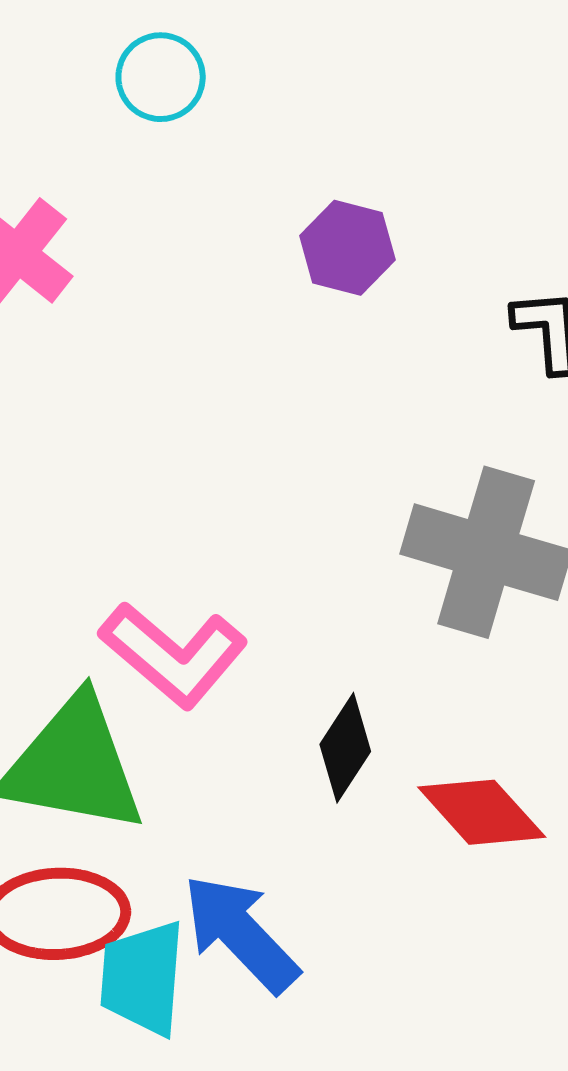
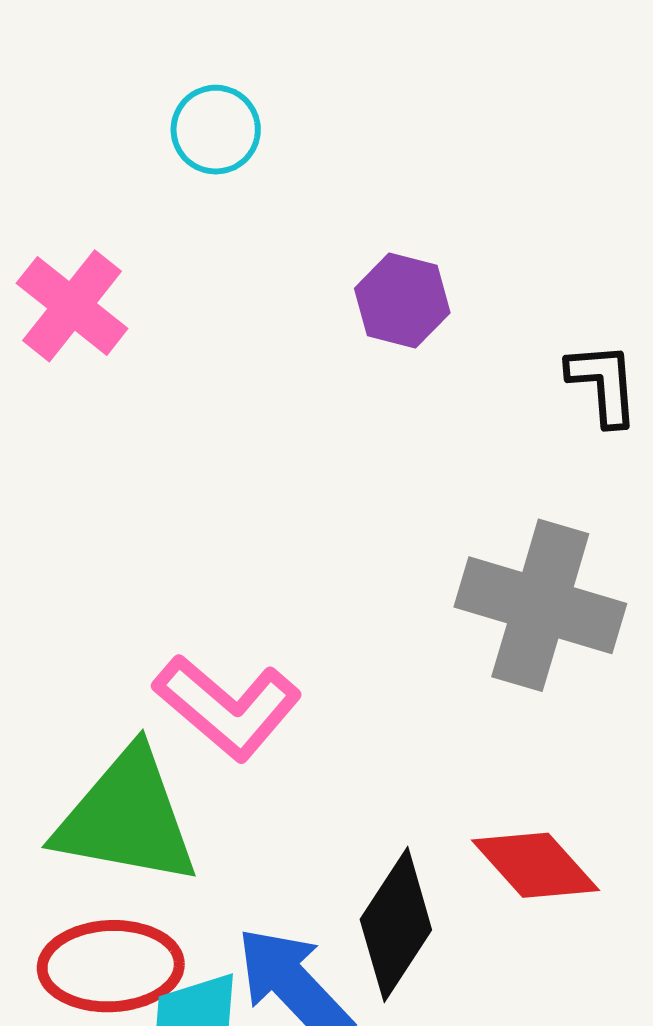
black diamond: (345, 748) -> (396, 925), moved, size x1.4

